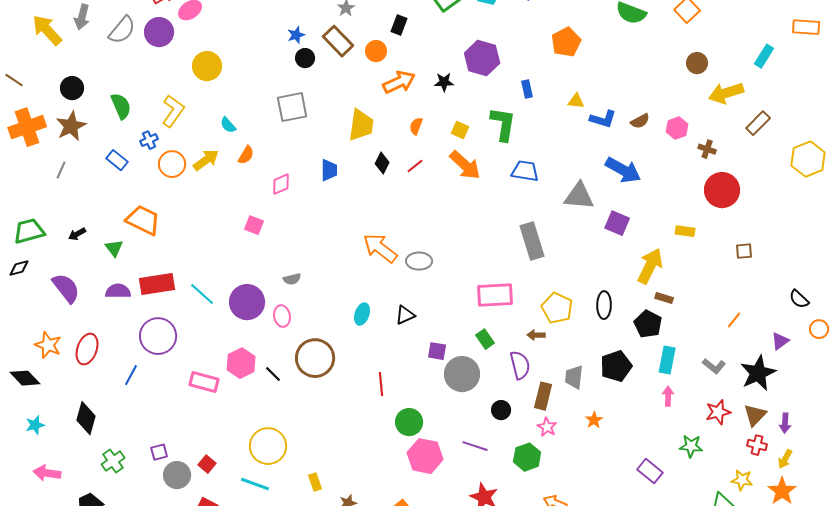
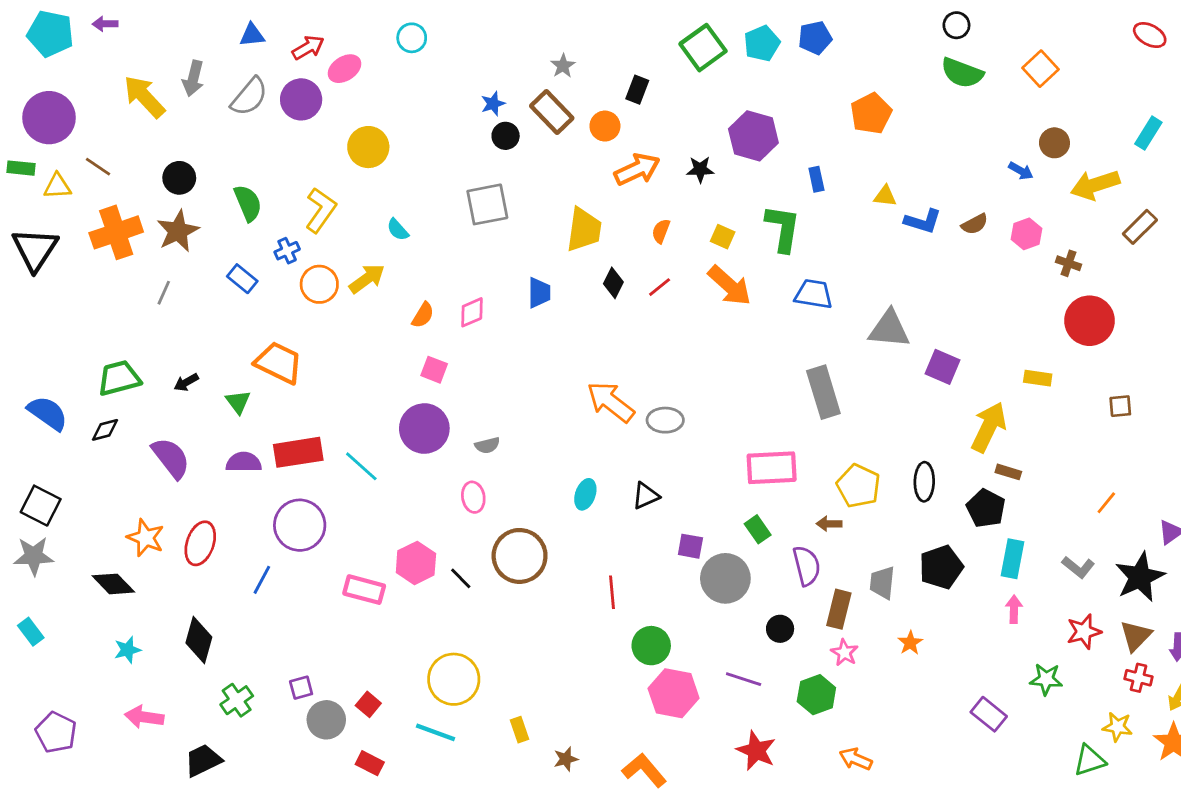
orange semicircle: (246, 155) -> (423, 315), moved
blue arrow: (623, 170) -> (1021, 171), moved, size x0.5
purple circle: (247, 302) -> (424, 429), moved

